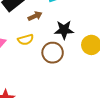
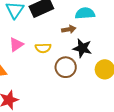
brown arrow: (35, 16) -> (69, 29), moved

